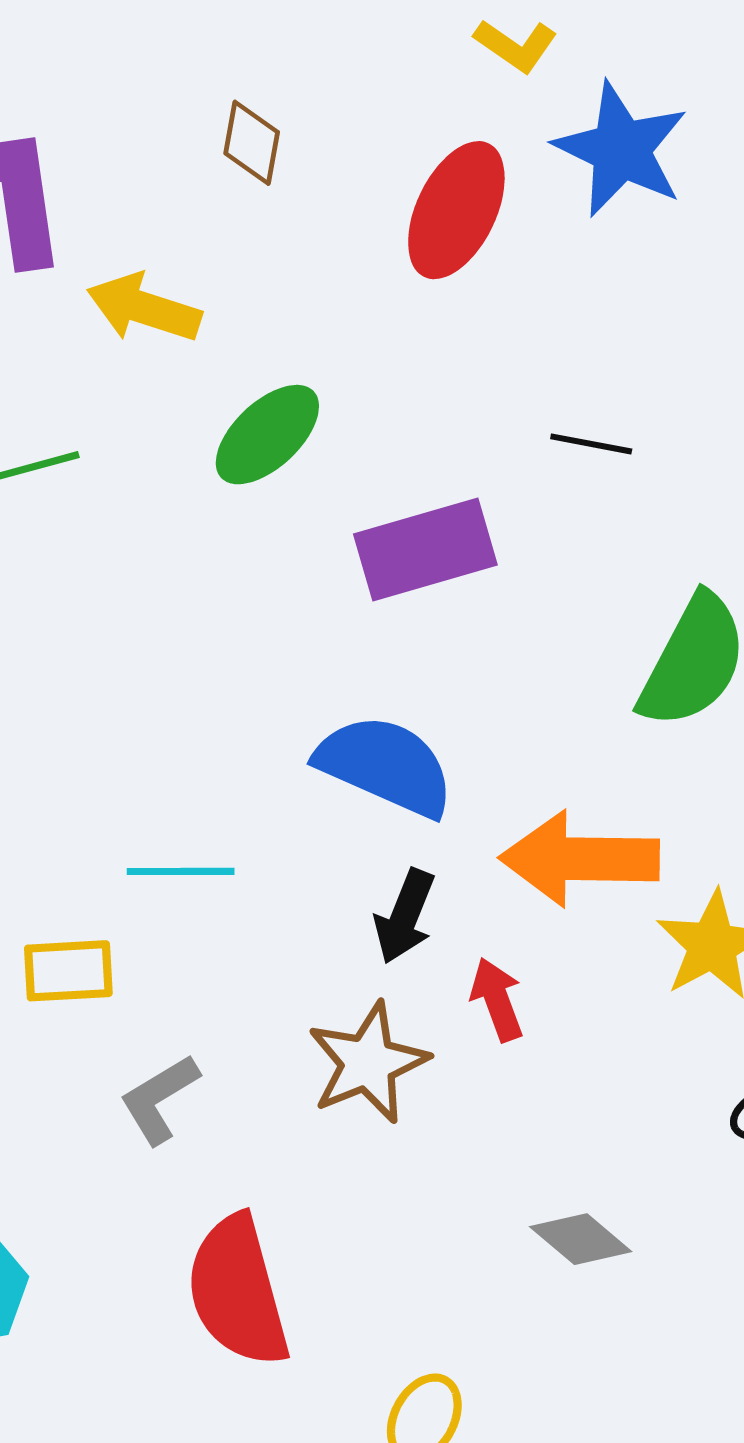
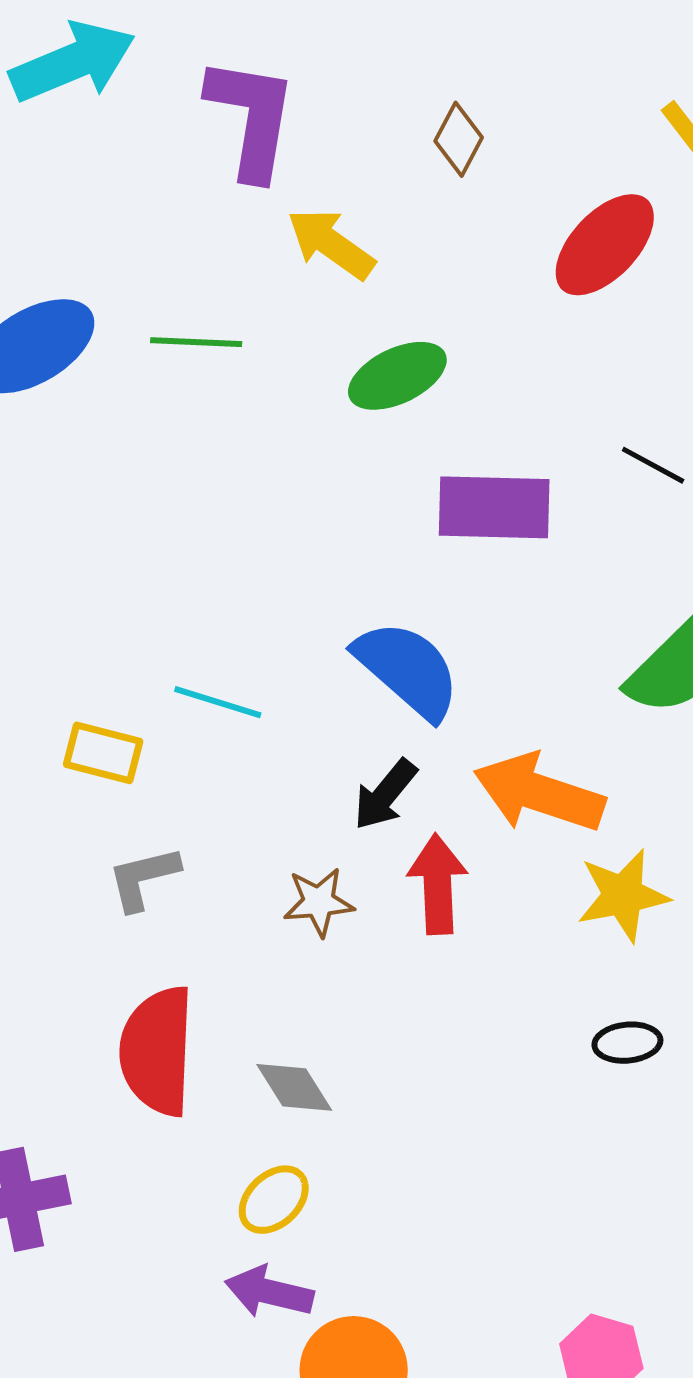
red arrow: (497, 999) -> (438, 884), size x1.4
brown star: (368, 1063) -> (319, 902), size x0.7
gray diamond: (581, 1239) -> (294, 1087), moved

